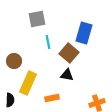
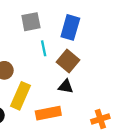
blue rectangle: (84, 33) -> (70, 27), moved
orange rectangle: (52, 98) -> (48, 113), size x1.5

